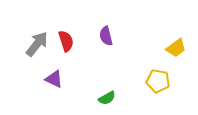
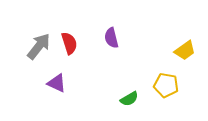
green semicircle: (107, 98) -> (129, 99), moved

